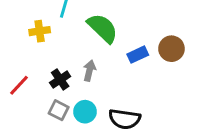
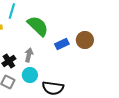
cyan circle: (85, 112) -> (30, 75), moved

